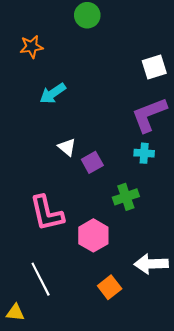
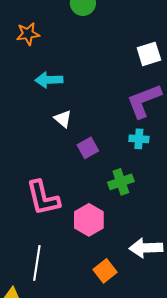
cyan arrow: (53, 93) -> (49, 80), turned 32
white triangle: (67, 147) -> (63, 119), moved
white line: (41, 279) -> (37, 263), turned 36

